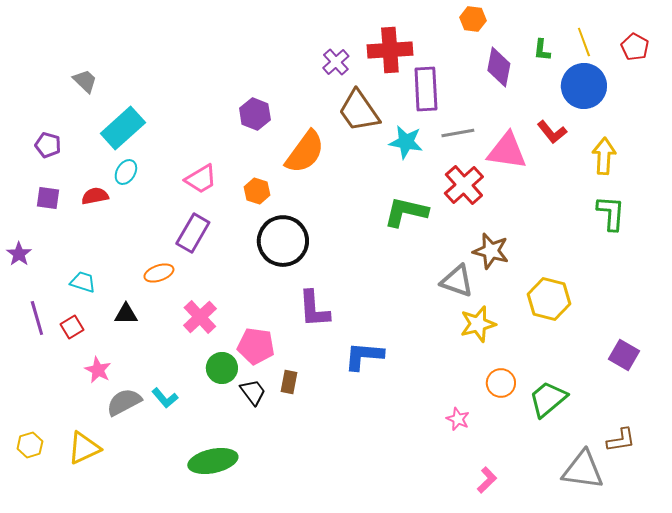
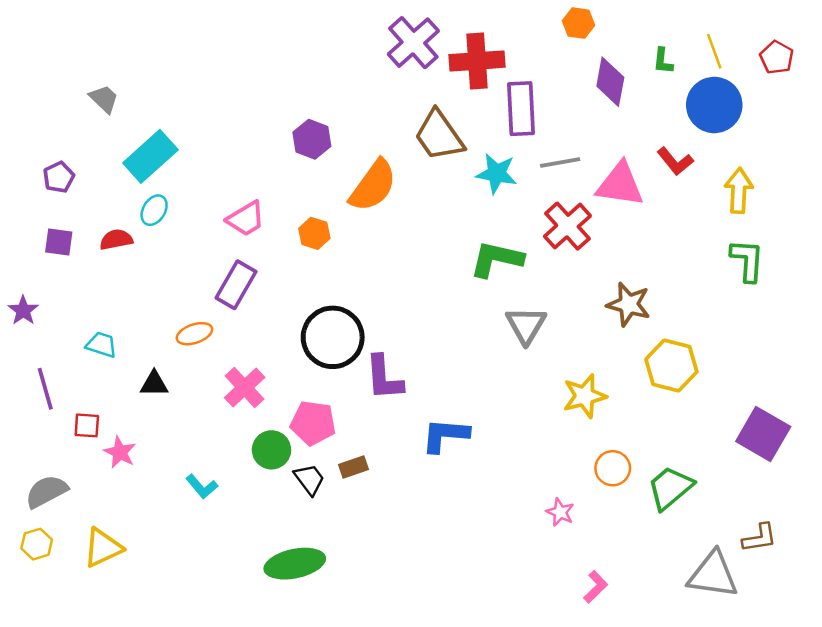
purple cross: (336, 62) -> (413, 43), moved, size x1.6
purple pentagon: (48, 145) -> (59, 177), turned 30
black circle: (283, 241) -> (333, 337), moved
brown star: (491, 251) -> (629, 304), moved
gray triangle: (457, 281) -> (526, 325), moved, turned 42
red square: (72, 327) -> (87, 425), moved, turned 35
purple square: (624, 355) -> (763, 434), size x1.4
brown rectangle: (289, 382) -> (353, 467), turned 60
gray semicircle: (124, 402) -> (46, 491), moved
green ellipse: (213, 461) -> (295, 564), moved

